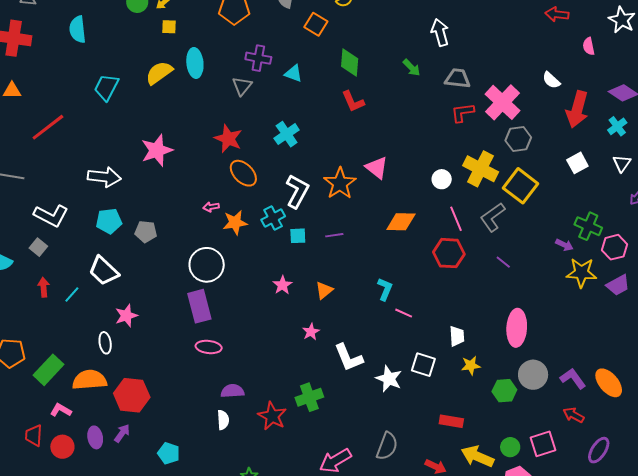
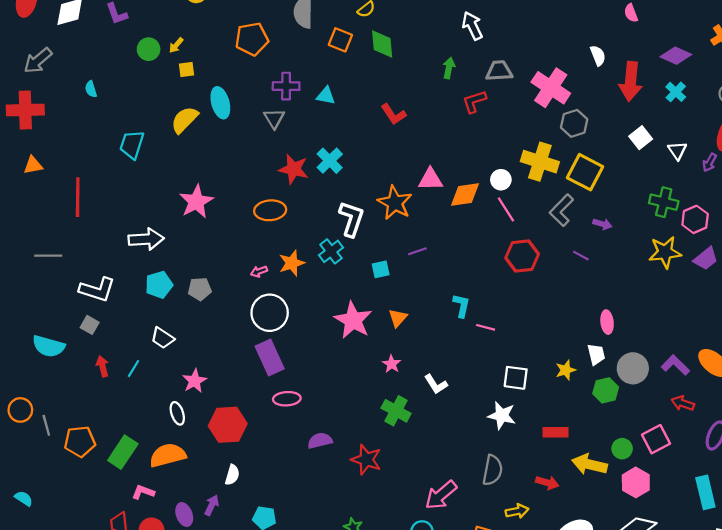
cyan semicircle: (78, 29) -> (91, 89), size x0.6
green diamond: (350, 63) -> (382, 44), moved
green arrow: (412, 68) -> (449, 68), turned -114
white semicircle: (551, 80) -> (598, 56), turned -144
red L-shape: (463, 113) -> (474, 101), moved
red line: (48, 127) -> (78, 197), turned -42
red star: (228, 139) -> (294, 169), moved
white triangle: (622, 163) -> (677, 151), moved
pink triangle: (377, 168) -> (430, 179), turned -30
orange ellipse: (243, 173) -> (270, 210), moved, turned -40
pink arrow: (211, 207) -> (259, 271), moved
pink line: (456, 219) -> (506, 209), moved
orange diamond: (401, 222) -> (465, 195), moved
purple line: (334, 235) -> (417, 251), moved
cyan square: (298, 236) -> (381, 269), moved
purple arrow: (564, 245) -> (602, 224), moved
white trapezoid: (104, 271) -> (163, 338), size x0.7
pink star: (282, 285) -> (353, 320), size x1.8
pink ellipse: (517, 328) -> (607, 322), size x0.6
white trapezoid: (457, 336) -> (596, 354), moved
white L-shape: (349, 358) -> (436, 384), size x0.7
white star: (389, 379) -> (502, 416), moved
red hexagon: (132, 395) -> (228, 425), moved
green cross: (309, 397) -> (396, 411), moved, turned -32
white semicircle: (223, 420) -> (232, 475), moved, turned 30

